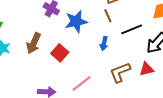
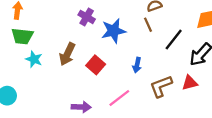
black line: (132, 29) -> (174, 40), turned -30
blue arrow: (104, 43) -> (137, 65), moved

